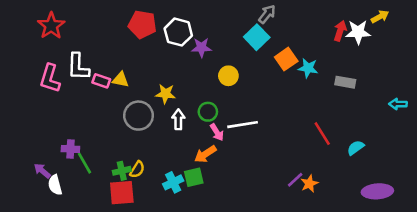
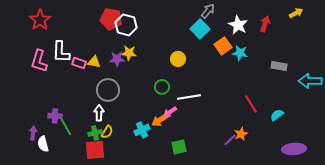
white hexagon: (178, 32) -> (126, 25), moved
white star: (358, 32) -> (238, 25), moved, turned 30
purple star: (201, 48) -> (117, 59), moved
gray rectangle: (345, 82) -> (279, 66), moved
yellow star: (165, 94) -> (129, 53), moved
cyan arrow: (398, 104) -> (310, 81), size x1.6
white arrow: (178, 119) -> (99, 113), moved
pink arrow: (217, 132) -> (170, 112), moved, turned 88
purple arrow: (42, 171) -> (33, 133), turned 56
green square: (194, 177) -> (179, 147), moved
cyan cross: (173, 182) -> (142, 130), moved
orange star: (309, 184) -> (241, 134), moved

